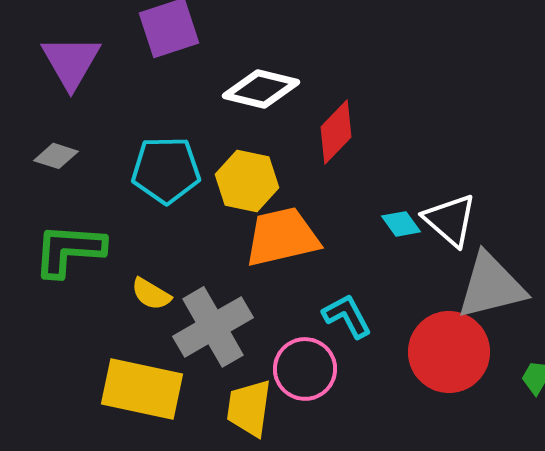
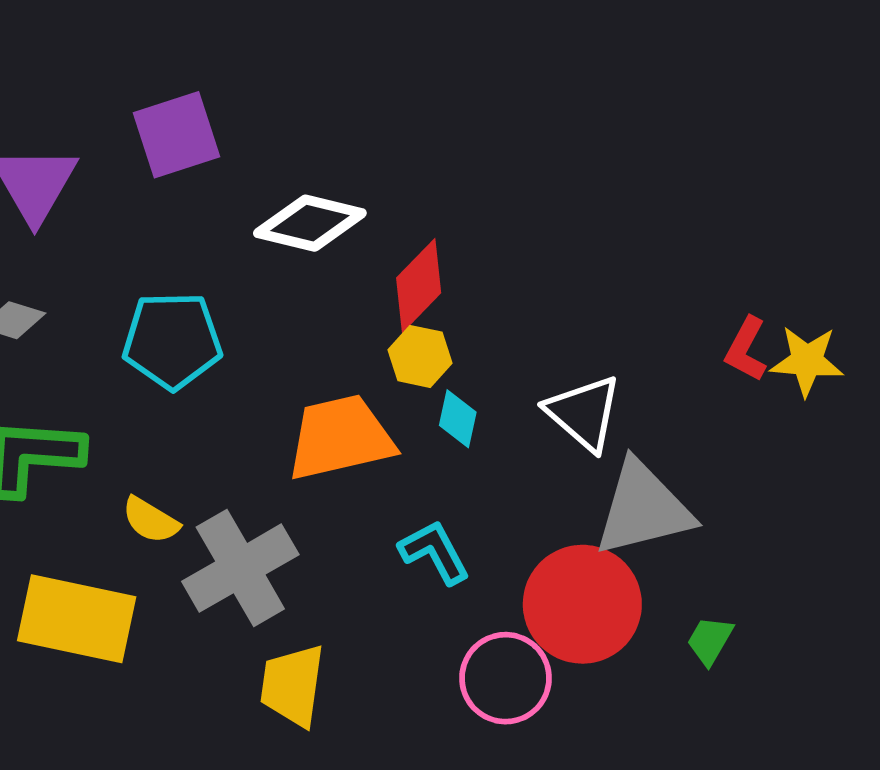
yellow hexagon: (247, 181) -> (420, 356), moved, size x0.7
cyan diamond: (401, 224) -> (458, 419), moved, turned 48
pink circle: (305, 369) -> (506, 678), moved
yellow rectangle: (142, 389) -> (77, 619), moved

